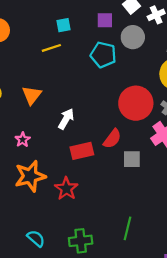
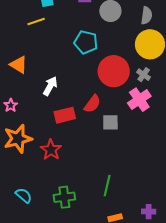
cyan pentagon: (103, 55) -> (86, 42), moved
orange triangle: (32, 95) -> (19, 65), turned -36

